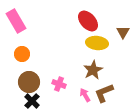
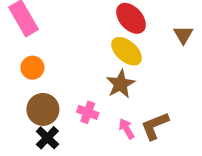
yellow ellipse: (97, 43) -> (127, 51), moved, turned 35
brown star: (93, 70) -> (121, 84), moved

